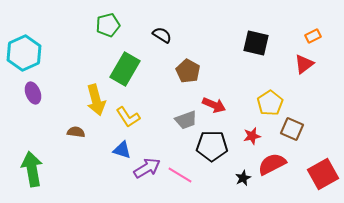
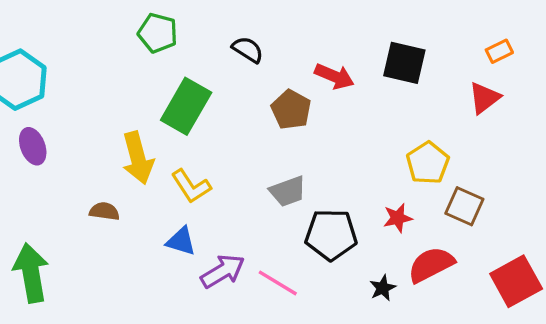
green pentagon: (108, 25) -> (158, 33), turned 30
red arrow: (214, 105) -> (334, 76), moved

